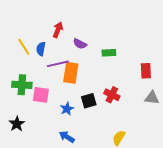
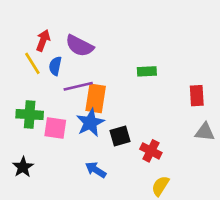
red arrow: (58, 30) -> (43, 40), moved
purple semicircle: (80, 44) -> (79, 46), moved, size x1.5
red cross: (112, 95) -> (151, 151), moved
blue star: (67, 109) -> (90, 123), moved, size x1.5
blue arrow: (67, 137) -> (96, 170), moved

